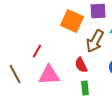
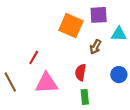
brown arrow: (95, 41) -> (95, 47), size x0.6
red semicircle: (81, 65) -> (81, 72), turned 35

